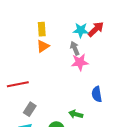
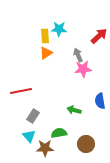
cyan star: (81, 30) -> (59, 29), moved
green arrow: (76, 114) -> (74, 110), moved

